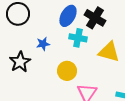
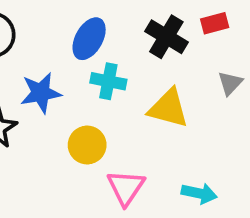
black cross: (95, 18) -> (166, 37), moved
blue star: (43, 44) -> (41, 93), size x1.5

